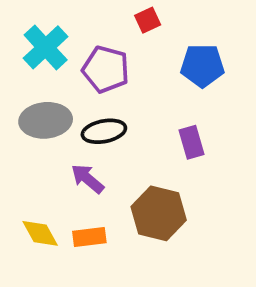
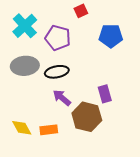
purple rectangle: (191, 142) -> (105, 94), moved
purple arrow: (88, 179) -> (62, 98), moved

